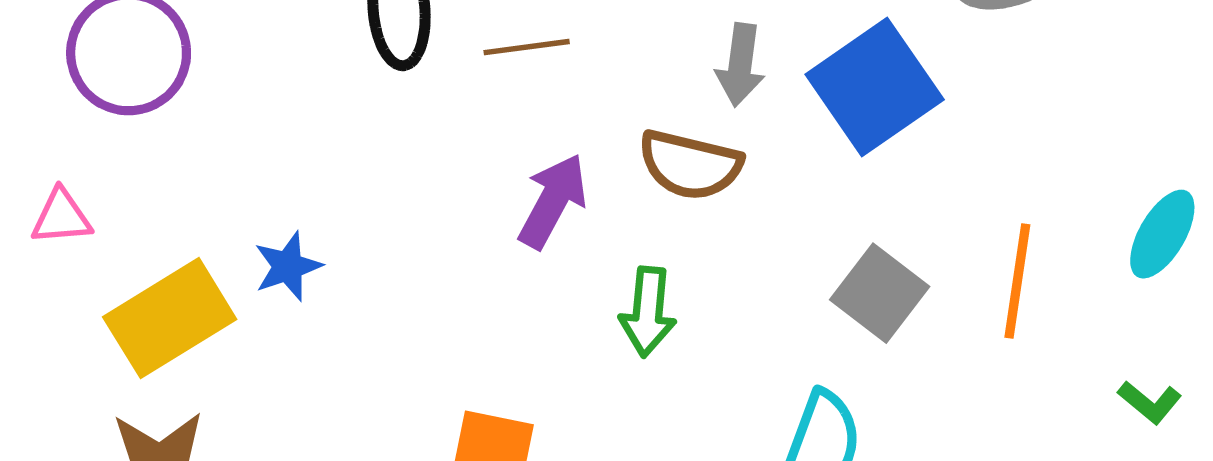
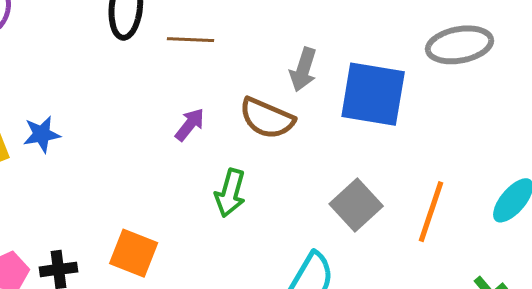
blue square: (875, 87) -> (373, 94), turned 34
purple arrow: (553, 201) -> (190, 125), size x0.7

